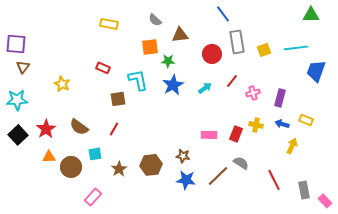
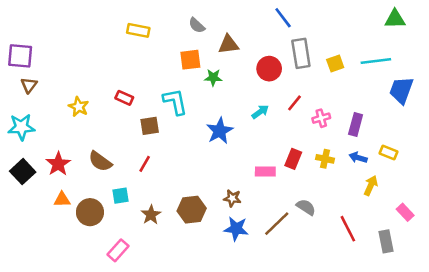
red rectangle: (103, 68) -> (124, 98), moved
blue star: (173, 85) -> (220, 131), moved
red rectangle: (236, 134) -> (293, 159), moved
pink rectangle: (325, 201) -> (405, 212), moved

